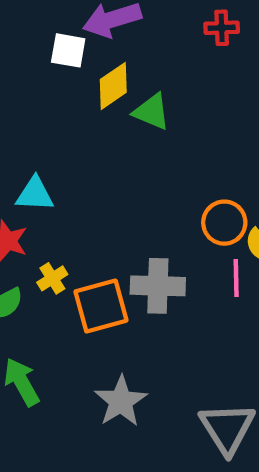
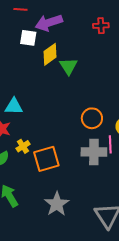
green triangle: (152, 112) -> (68, 66), turned 36
orange circle: (224, 223) -> (92, 118), moved
gray cross: (158, 286) -> (94, 152), moved

